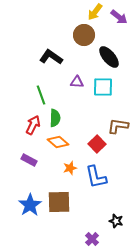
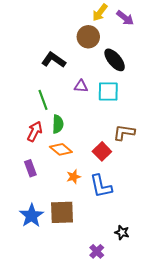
purple rectangle: (29, 160) -> (30, 168), turned 42

